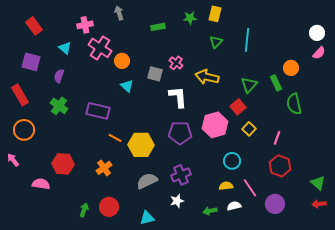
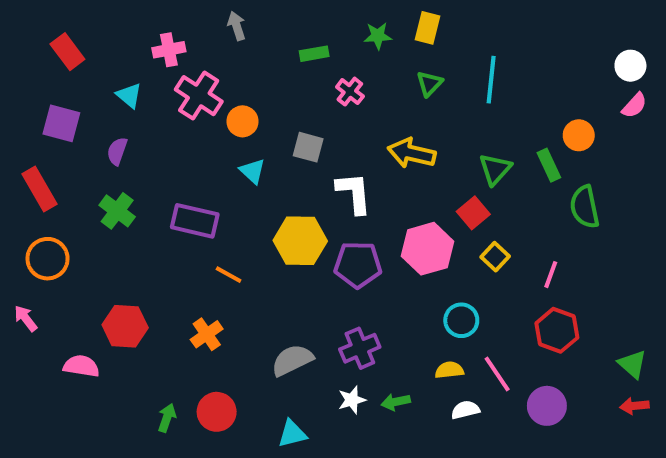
pink cross: (176, 63) -> (350, 92), moved
yellow hexagon: (141, 145) -> (300, 241), moved
green arrow: (210, 211) -> (396, 402), moved

